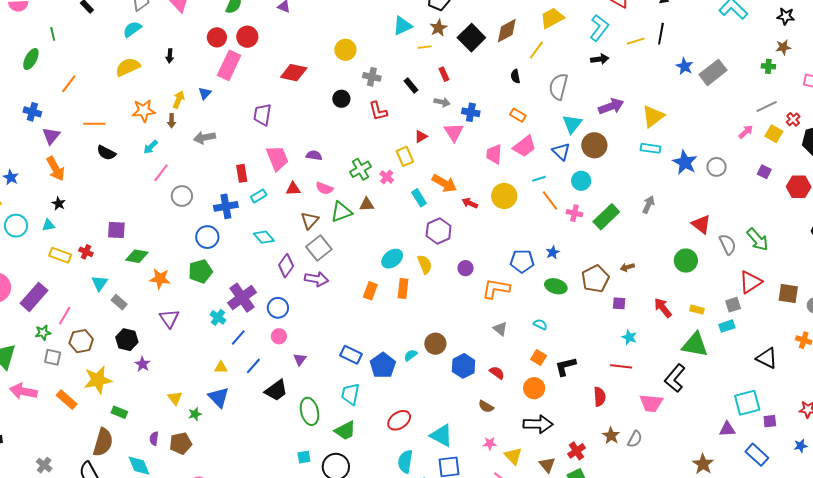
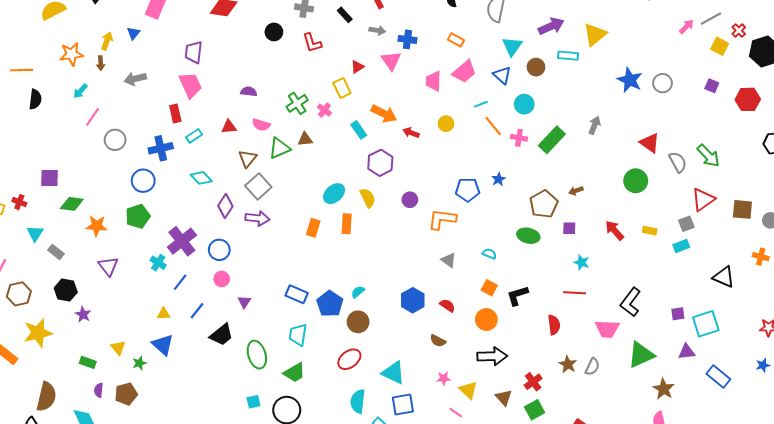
pink arrow: (746, 132) -> (686, 27), moved
brown circle: (594, 145) -> (536, 67), size x0.7
cyan rectangle: (650, 148) -> (568, 56), moved
black semicircle: (106, 153) -> (35, 99), turned -108
pink trapezoid: (277, 158) -> (190, 85), moved
yellow circle: (504, 196) -> (446, 124), size x0.6
green ellipse: (556, 286) -> (528, 236), moved
brown circle: (435, 344) -> (358, 322), moved
green triangle: (695, 345) -> (641, 355), moved, turned -32
green rectangle: (119, 412) -> (88, 362), moved
purple square: (770, 421) -> (678, 314), moved

